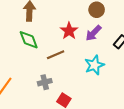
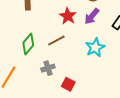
green diamond: (29, 40) -> (28, 44), moved, turned 65

